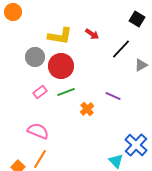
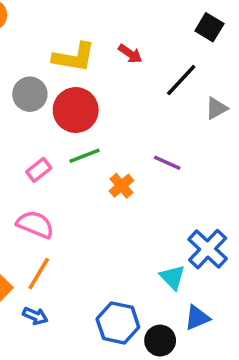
pink rectangle: (40, 92) -> (39, 170), moved

